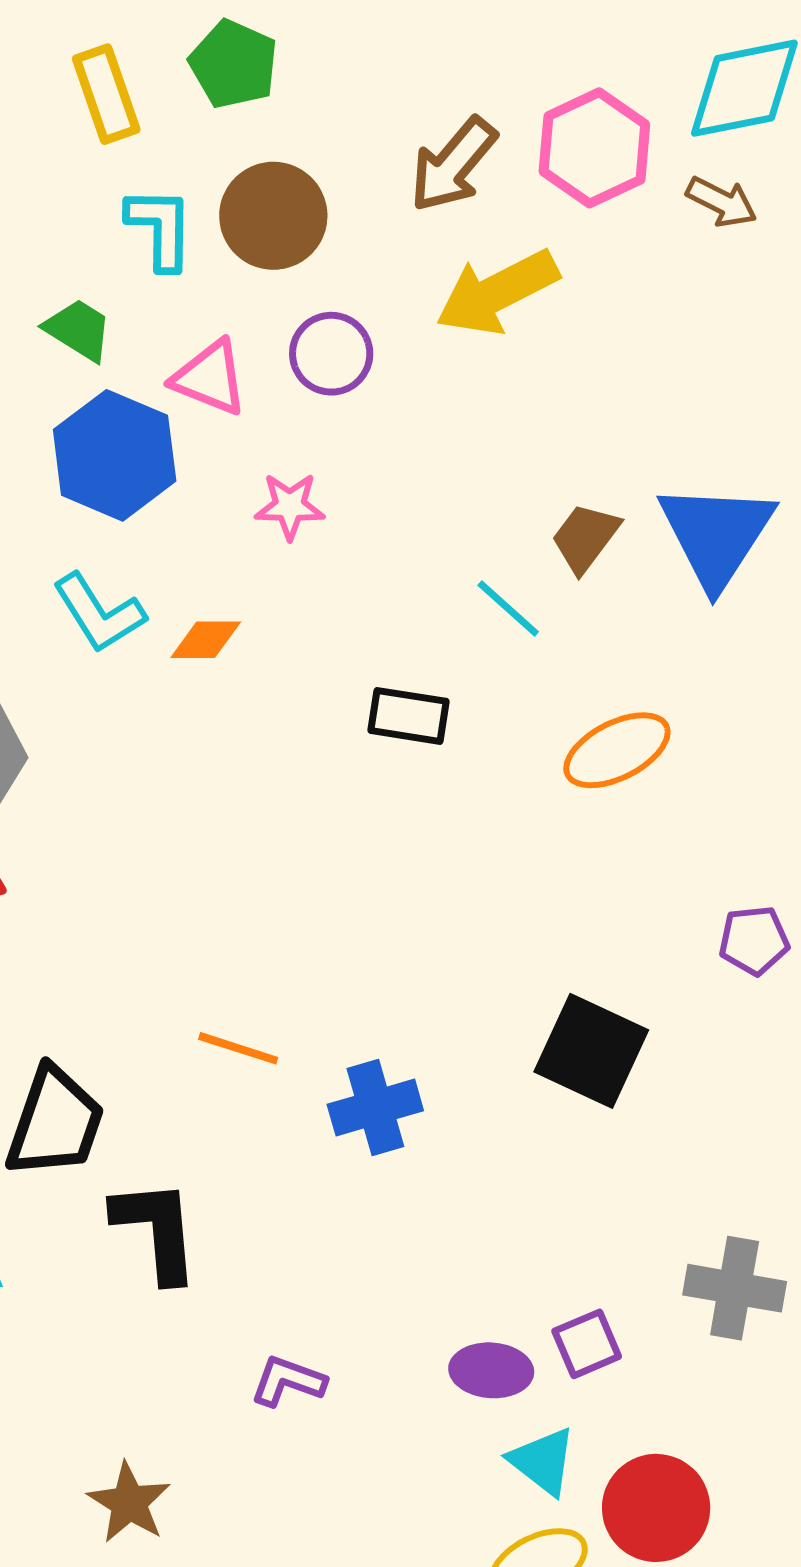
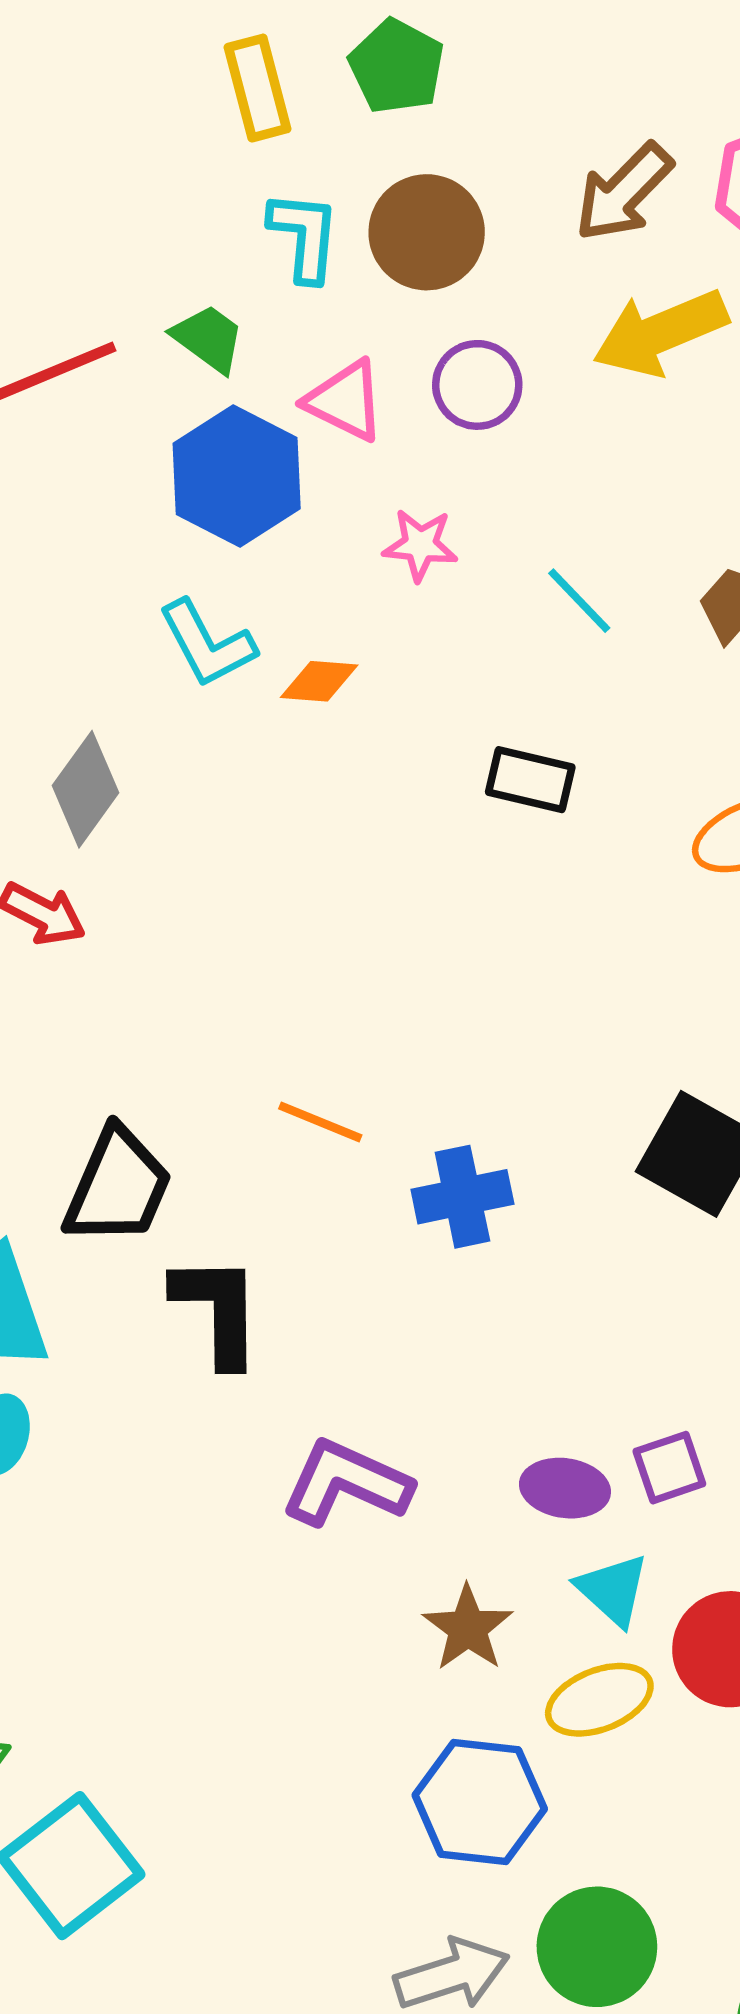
cyan line: (508, 609) -> (579, 601), moved
purple L-shape: (288, 1381) -> (346, 1483), size x1.6
brown star: (129, 1503) -> (468, 1628), moved

